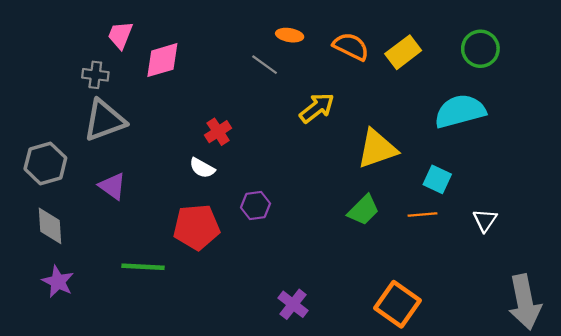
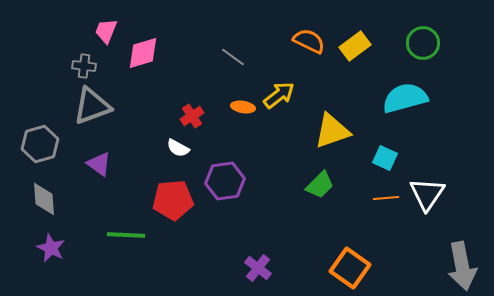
orange ellipse: (290, 35) -> (243, 107), moved
purple hexagon: (256, 205) -> (225, 181), size x1.5
orange line: (422, 215) -> (386, 198), moved
white triangle: (485, 220) -> (427, 194), size x1.6

